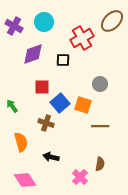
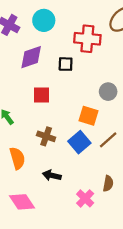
red cross: (82, 38) -> (87, 39), turned 35
blue square: (60, 103) -> (79, 142), moved
brown line: (100, 126) -> (108, 140), turned -42

